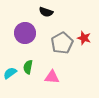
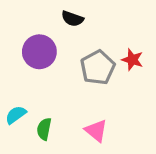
green semicircle: (28, 67) -> (44, 129), moved
pink triangle: (52, 77) -> (96, 131), moved, turned 35

